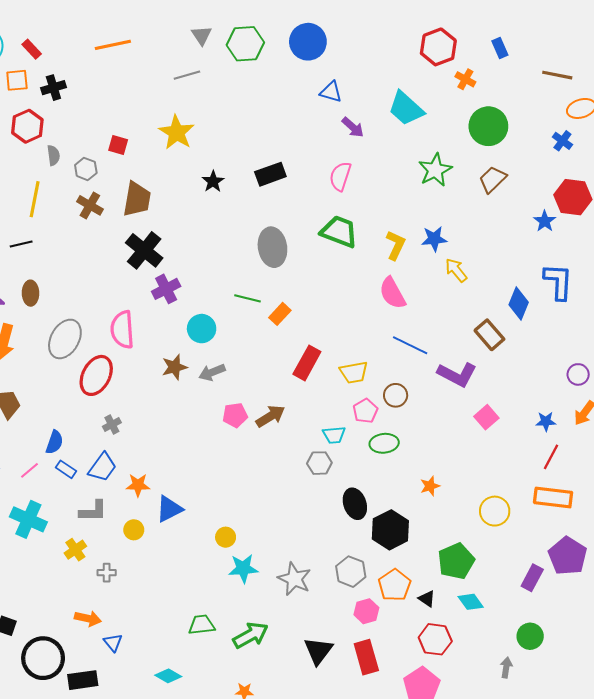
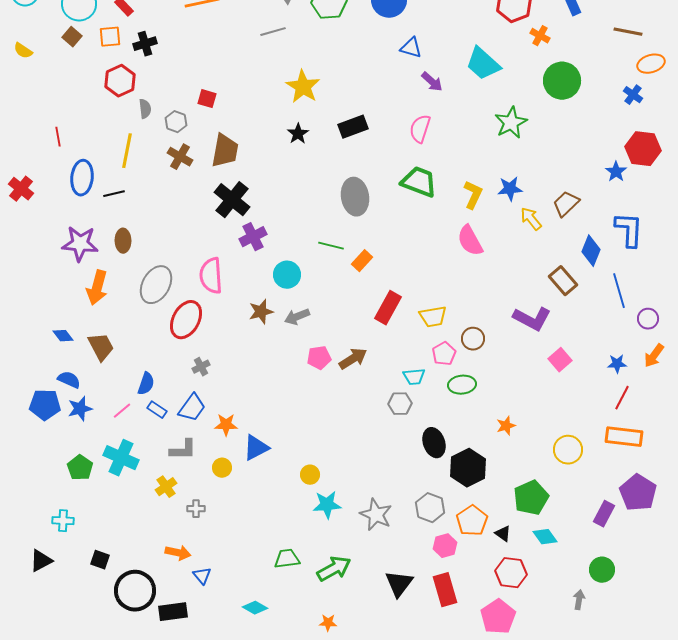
yellow star: (177, 132) -> (303, 87), moved
brown trapezoid: (493, 179) -> (566, 204), moved
blue line: (410, 345) -> (619, 291), moved, turned 48

